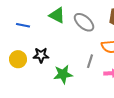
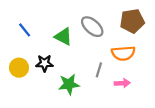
green triangle: (57, 15) -> (63, 37), moved
blue line: (23, 25) -> (25, 30), turned 40

